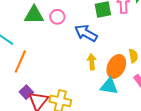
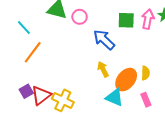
yellow arrow: (92, 62) -> (103, 69), turned -35
purple square: (26, 92) -> (26, 91), moved

